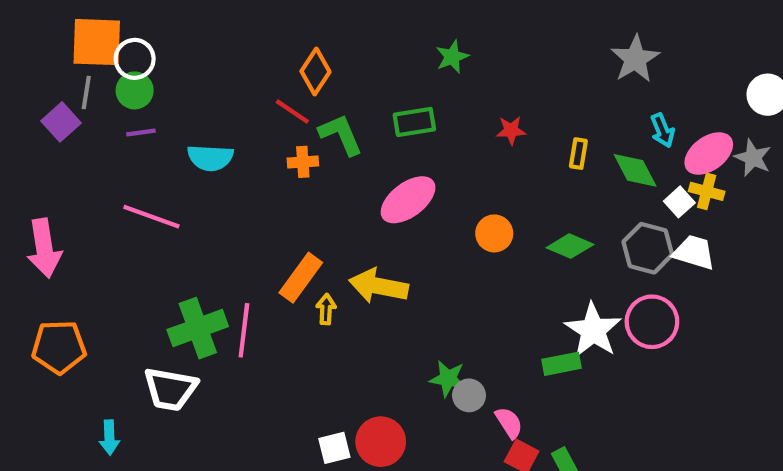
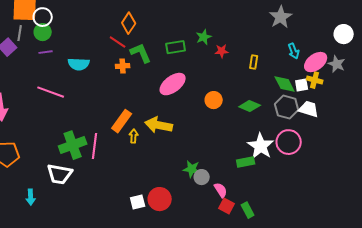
green star: (452, 57) -> (204, 37), moved
green diamond: (635, 170) -> (285, 84), moved
white square: (679, 202) -> (302, 85), turned 32

